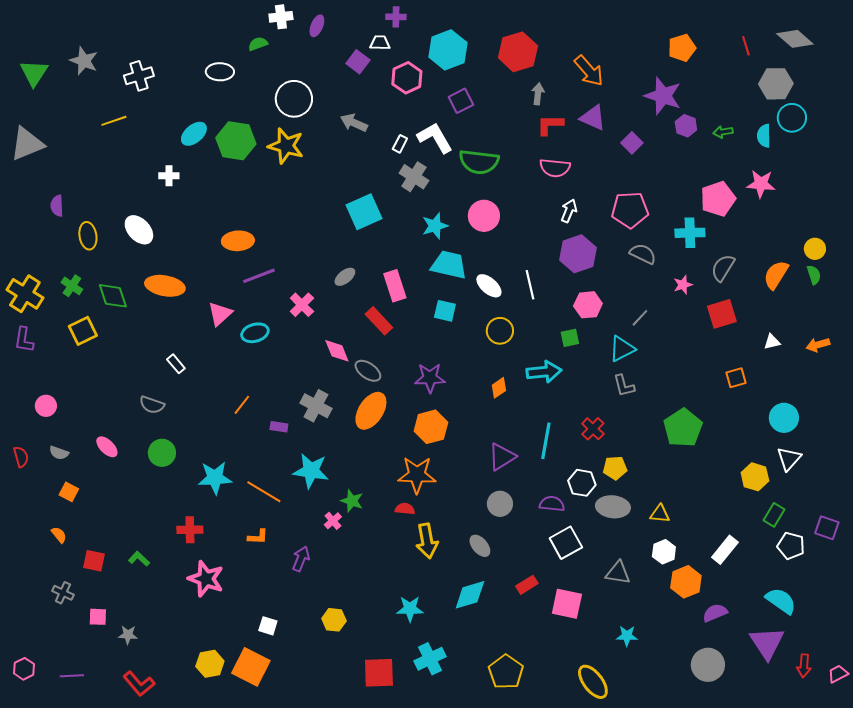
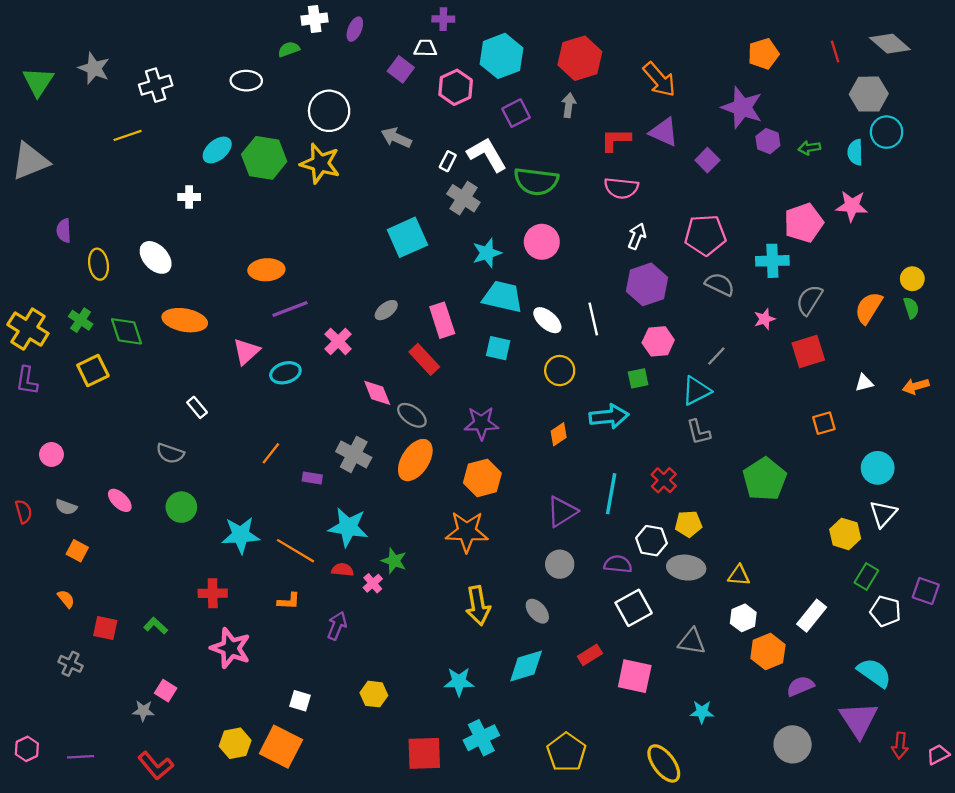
gray arrow: (538, 94) -> (569, 105), moved
red semicircle: (405, 509) -> (343, 570), moved
pink square: (98, 617) -> (166, 691), moved, turned 30

